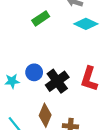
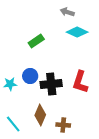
green rectangle: (41, 18) -> (36, 41), moved
black cross: (57, 81) -> (51, 84), turned 30

